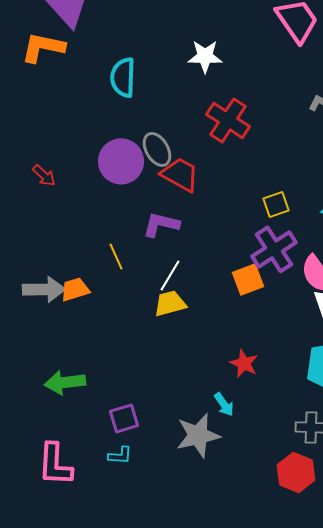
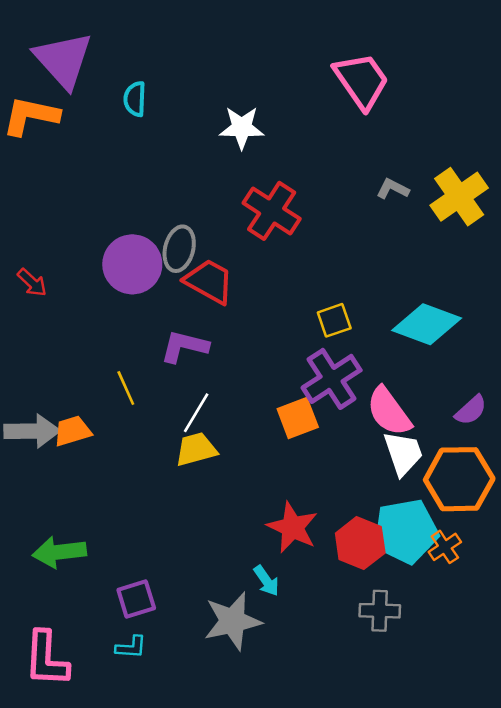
cyan semicircle: (123, 77) -> (135, 99), moved, size x0.7
gray ellipse: (157, 149) -> (179, 249), turned 44
red star: (244, 363) -> (292, 527), size x1.4
red hexagon: (296, 472) -> (360, 543), moved

